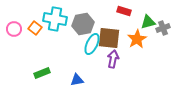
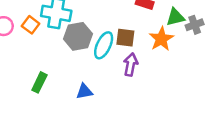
gray hexagon: (83, 24) -> (78, 36), moved
brown square: (109, 38) -> (125, 38), size x0.7
green rectangle: (42, 73) -> (39, 82), turned -42

